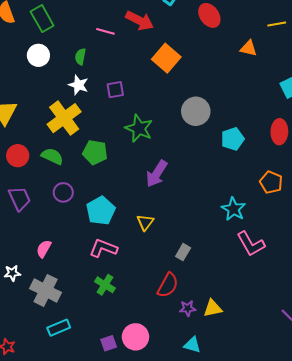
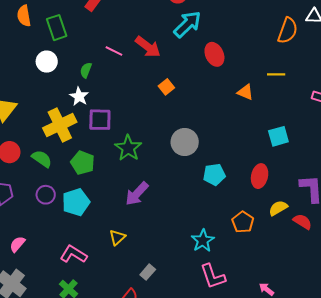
orange square: (166, 58) -> (166, 87), size x0.6
purple square: (115, 90) -> (100, 120), moved, size x1.4
cyan pentagon: (101, 211) -> (76, 202), moved

